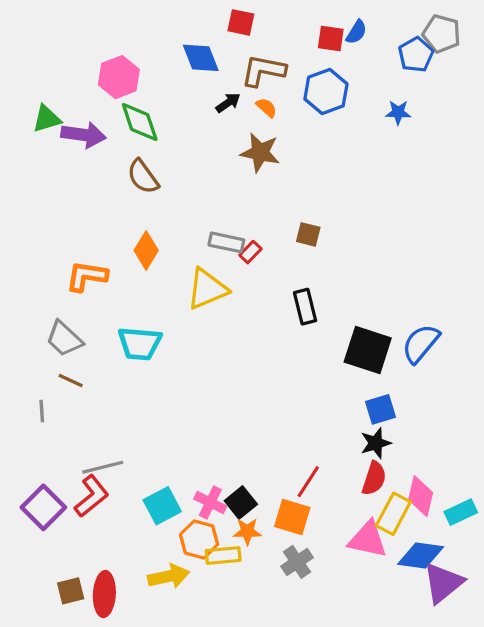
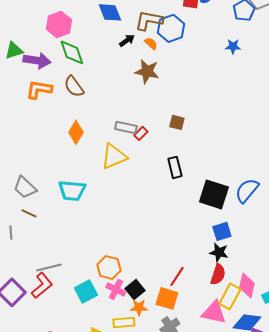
blue hexagon: (326, 92) -> (171, 28), moved
orange L-shape: (87, 276) -> (39, 89), moved
black star: (376, 443) -> (219, 252), turned 30
orange hexagon: (199, 539) -> (109, 267), moved

